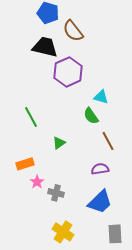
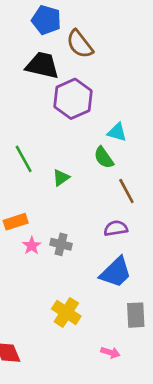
green triangle: (59, 143) -> (61, 178), moved
gray cross: (56, 193) -> (61, 244), moved

